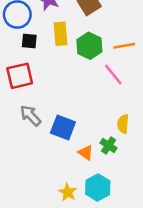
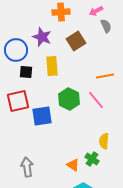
green hexagon: (89, 46) -> (69, 99), moved
gray arrow: (30, 115) -> (27, 167), moved, turned 36
blue square: (63, 127) -> (42, 116), moved, turned -30

